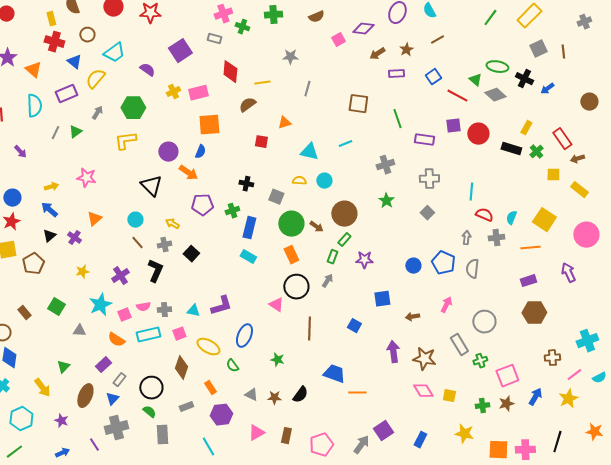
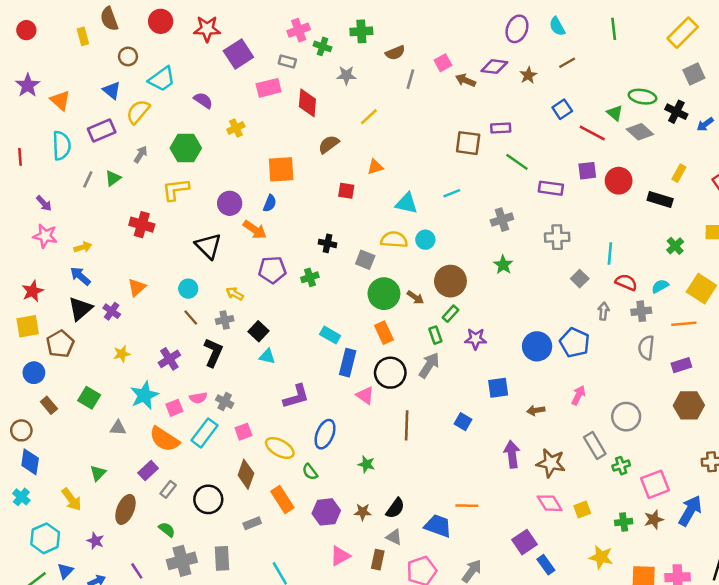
brown semicircle: (316, 17) -> (395, 53), moved
green line: (490, 18) -> (614, 29), moved, turned -42
purple diamond: (363, 29) -> (494, 67), moved
red cross: (54, 42) -> (142, 225), moved
purple square: (180, 51) -> (238, 54), moved
brown arrow: (377, 54) -> (466, 80), moved, turned 56
gray star: (290, 57) -> (346, 75), moved
purple rectangle: (396, 74) -> (501, 128), moved
yellow line: (262, 83) -> (369, 117), moved, turned -35
gray line: (307, 89) -> (410, 79), moved
pink rectangle: (198, 93) -> (269, 88), moved
green line: (397, 119) -> (517, 162), turned -36
green cross: (536, 152) -> (675, 246), moved
pink star: (86, 178) -> (45, 236), moved
yellow semicircle: (299, 181) -> (394, 240), size x1.5
blue circle: (12, 198) -> (34, 373), moved
gray square: (427, 213) -> (580, 279), moved
cyan semicircle: (511, 218) -> (660, 286), turned 40
blue rectangle: (249, 228) -> (348, 363), moved
black triangle: (49, 236) -> (80, 309), size x1.5
green rectangle: (332, 257) -> (435, 335), turned -40
blue circle: (413, 266) -> (537, 346), size x1.5
gray semicircle: (472, 269) -> (646, 348), moved
gray arrow: (327, 281) -> (429, 365), size x1.5
gray cross: (164, 310) -> (225, 402), turned 32
cyan triangle: (193, 311) -> (267, 356), moved
cyan rectangle: (148, 335) -> (205, 433), turned -40
orange semicircle: (116, 340) -> (164, 439), size x1.4
blue trapezoid: (334, 374) -> (438, 526), moved
orange rectangle: (210, 388) -> (282, 499), size x1.5
gray triangle: (251, 395) -> (394, 537), moved
yellow square: (449, 396) -> (582, 509), turned -32
blue arrow: (535, 397) -> (690, 511), size x1.4
blue triangle: (112, 399) -> (65, 571), moved
green semicircle: (149, 412) -> (167, 530), moved
purple hexagon: (221, 415) -> (326, 512), moved
gray cross: (116, 428) -> (182, 561), moved
purple square: (383, 431) -> (525, 542), moved
blue rectangle: (420, 440) -> (546, 565), turned -63

